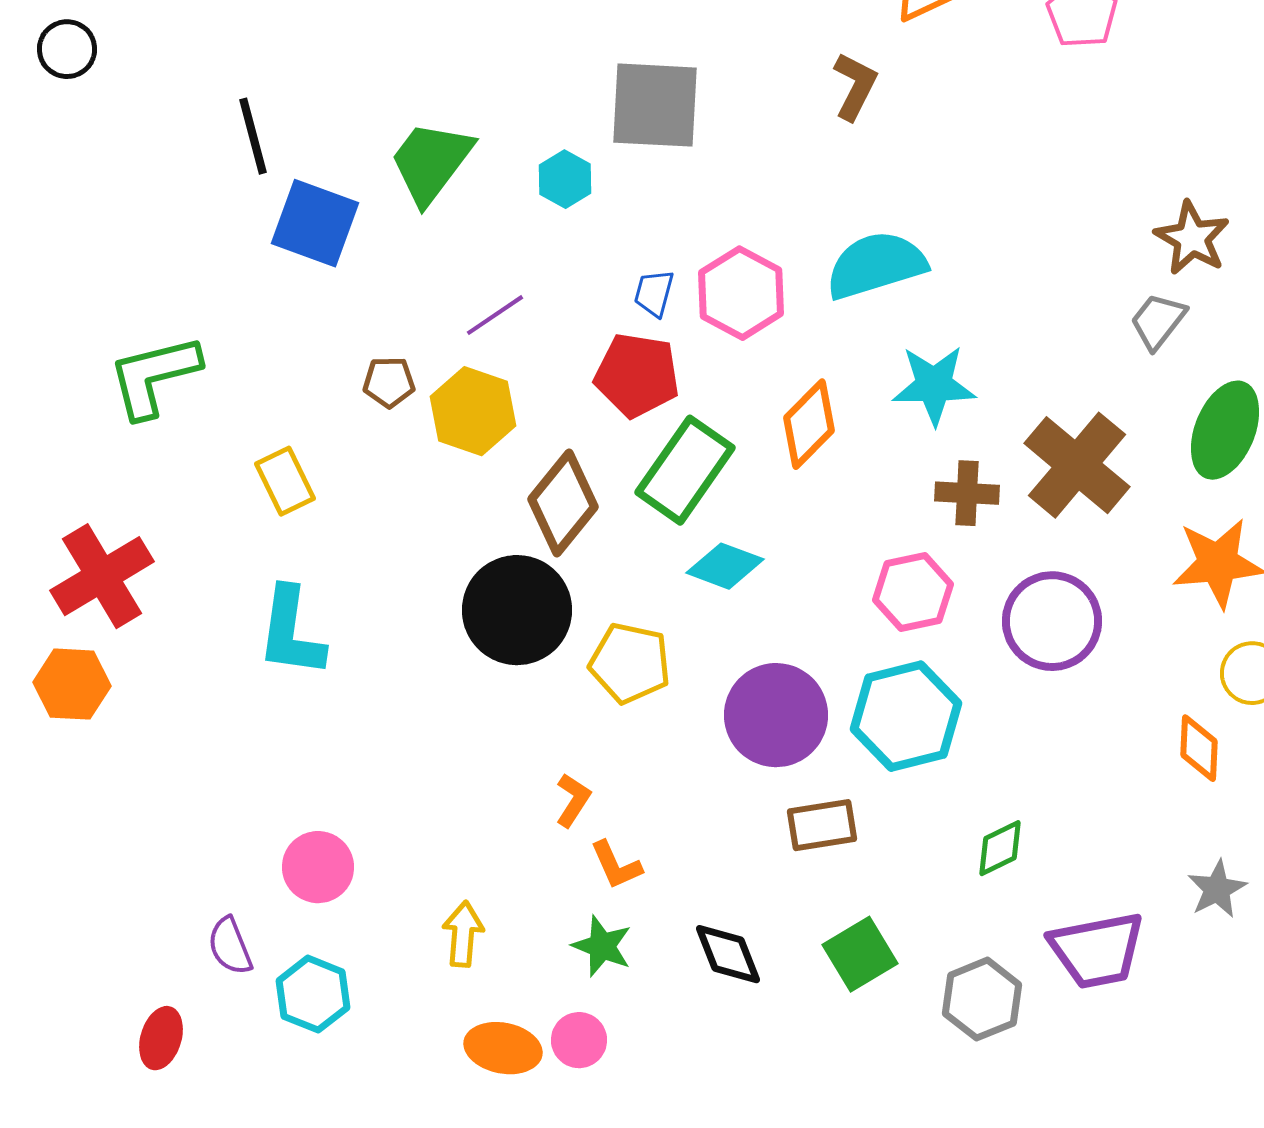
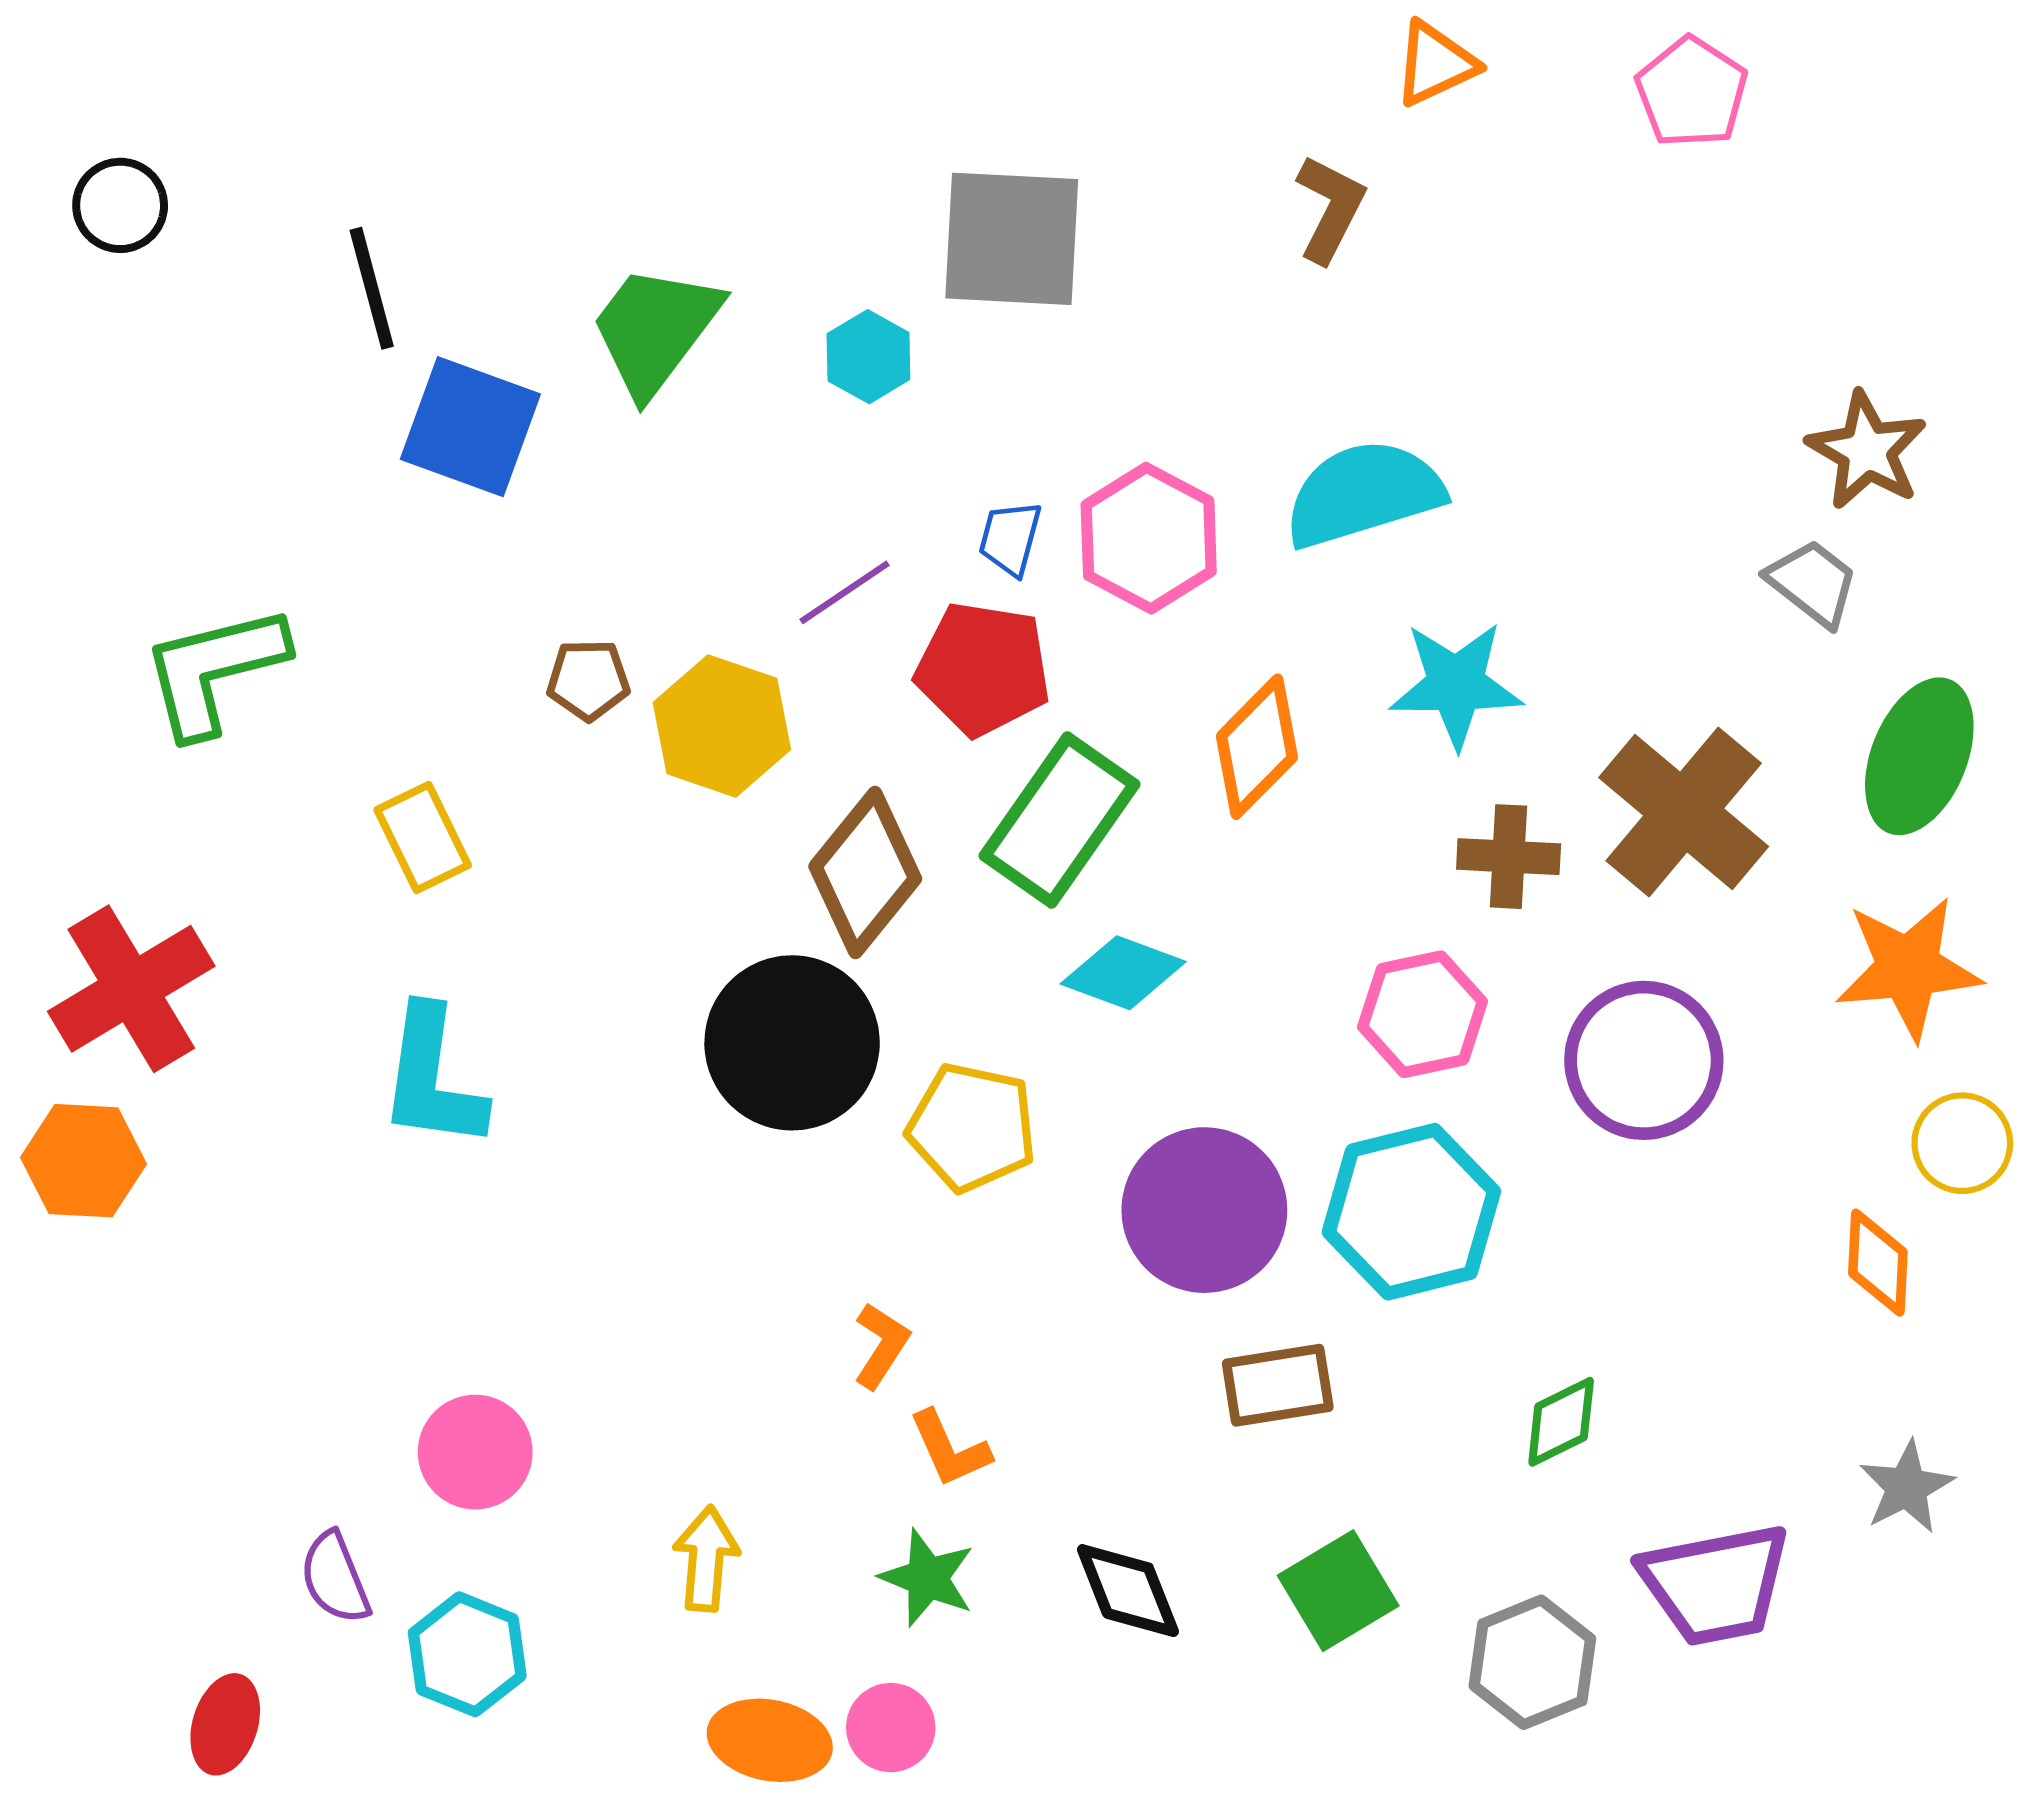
black circle: (67, 49) -> (120, 205), moved
purple line: (495, 315) -> (845, 592), moved
gray trapezoid: (1158, 321) -> (1813, 583), turned 90

